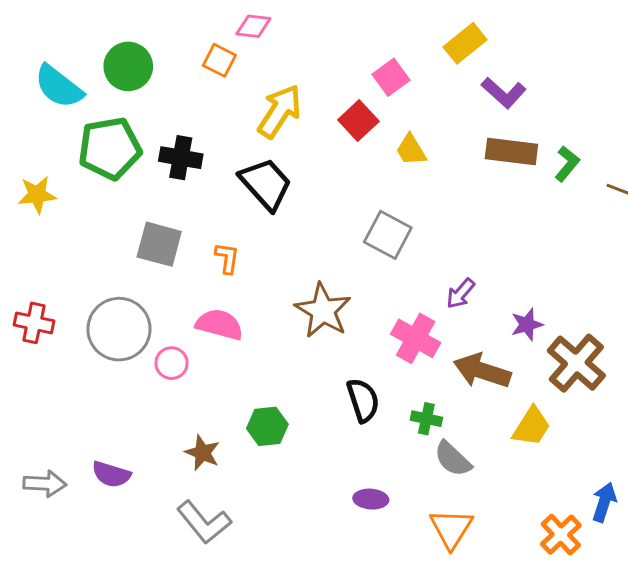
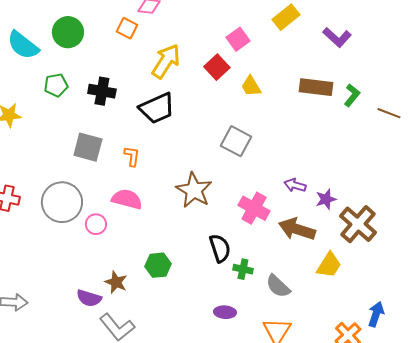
purple L-shape: (504, 93) -> (337, 37), moved
green pentagon: (110, 148) -> (56, 85), size x0.6
black trapezoid: (266, 184) -> (157, 108), turned 108
purple arrow: (460, 294) -> (295, 185), moved, turned 65
green cross: (426, 419) -> (243, 269), moved
purple semicircle: (111, 474) -> (89, 298), moved

